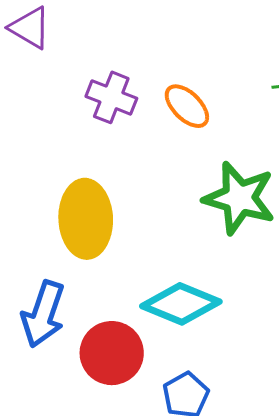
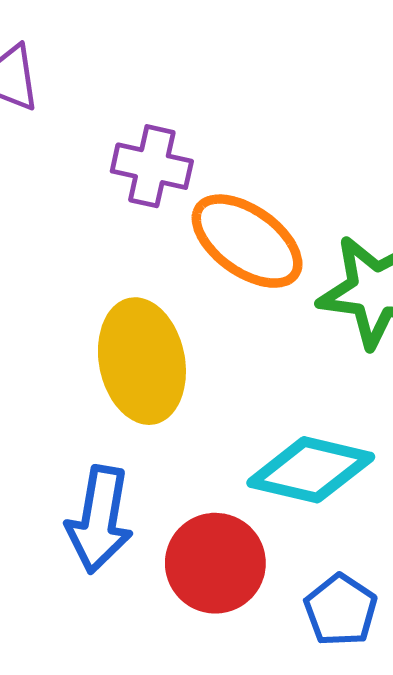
orange ellipse: (187, 106) -> (247, 241), moved, size x1.5

